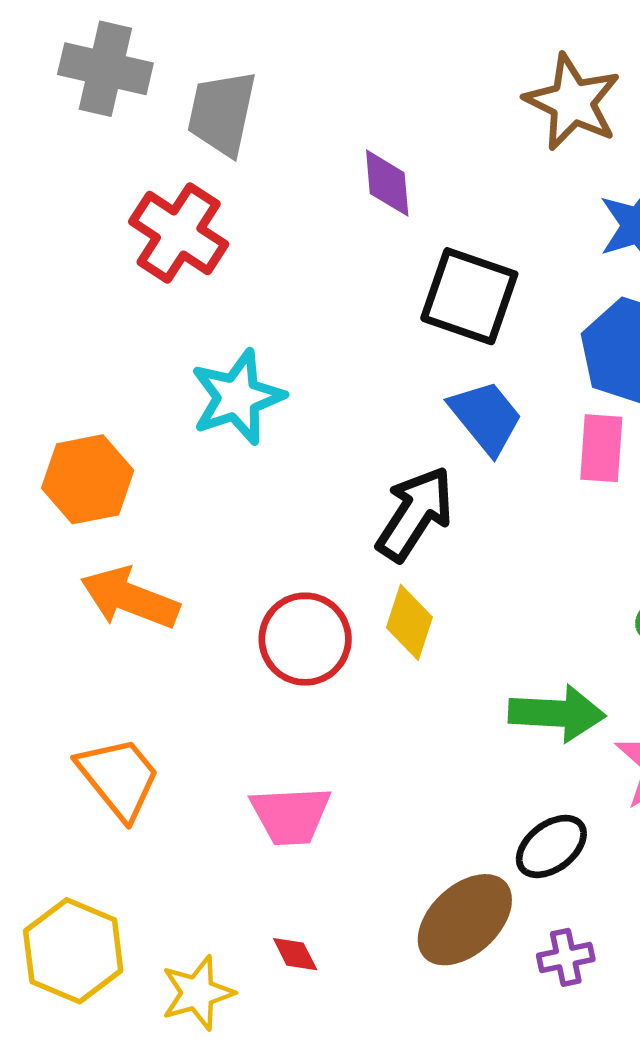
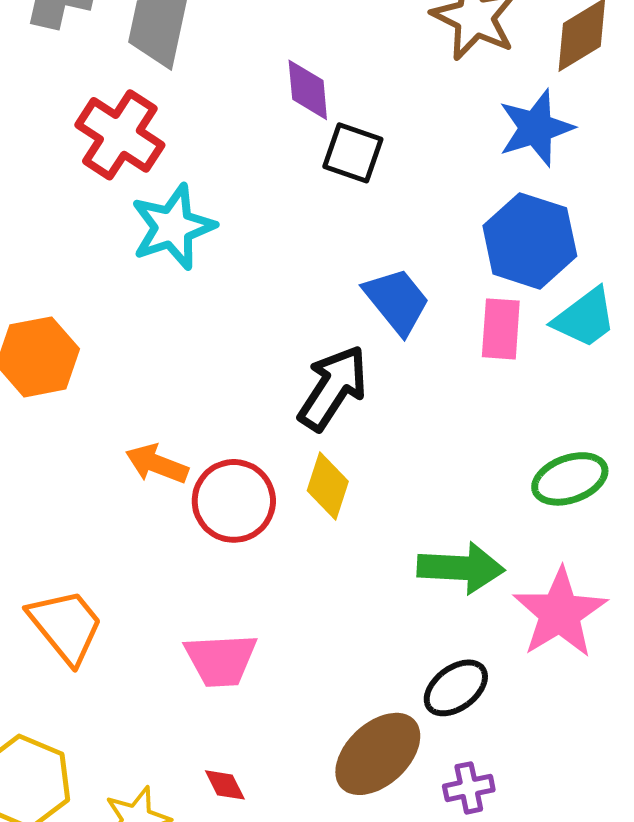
black square: (469, 296) -> (353, 153), moved, size x0.7
cyan star: (237, 397) -> (173, 227), moved
orange arrow: (130, 598) -> (157, 464), moved, size x0.7

